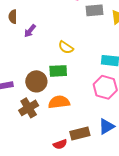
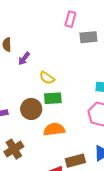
yellow semicircle: (66, 47) -> (47, 78), moved
brown cross: (29, 108) -> (14, 149), moved

